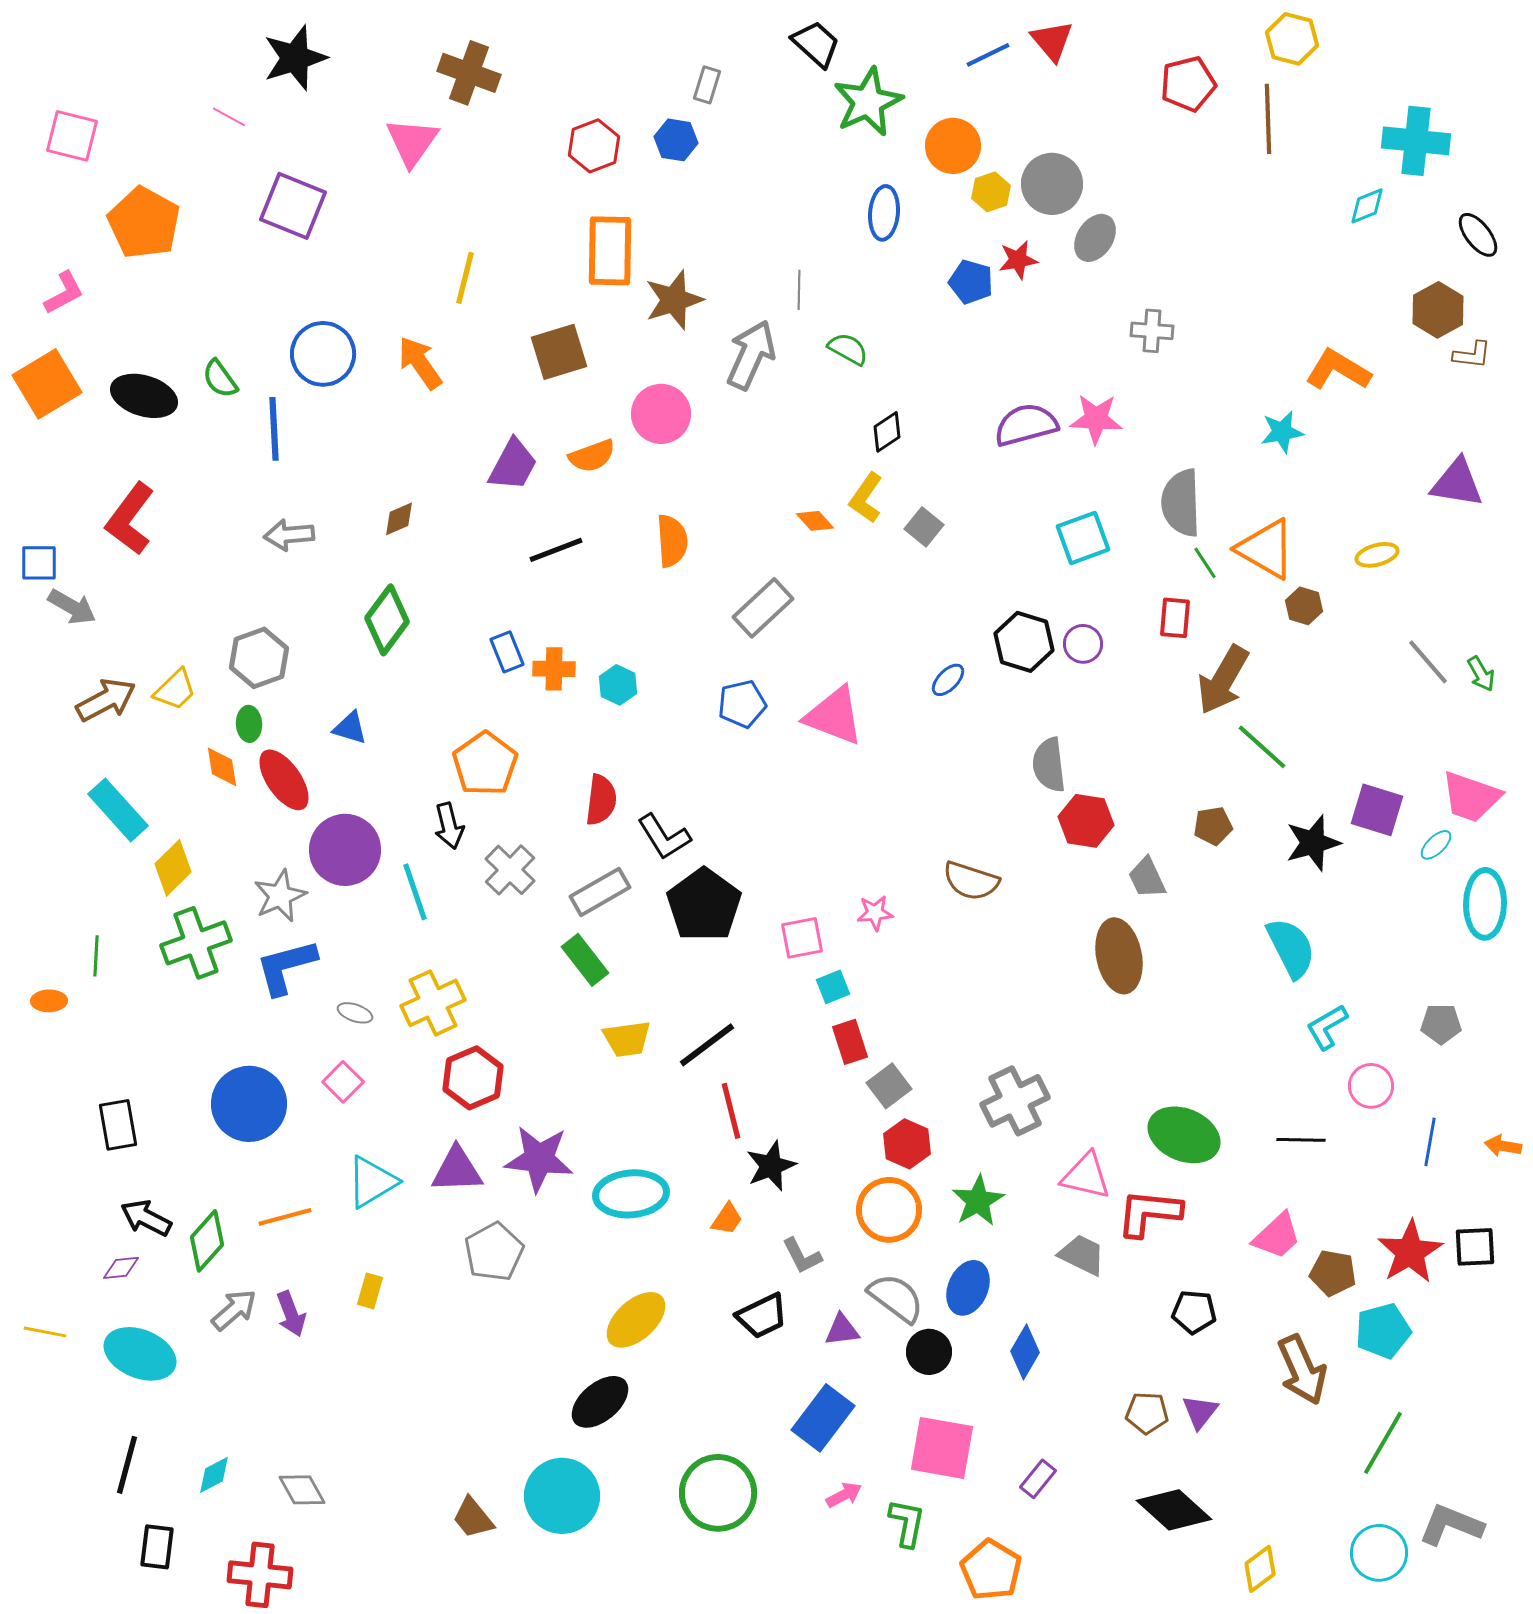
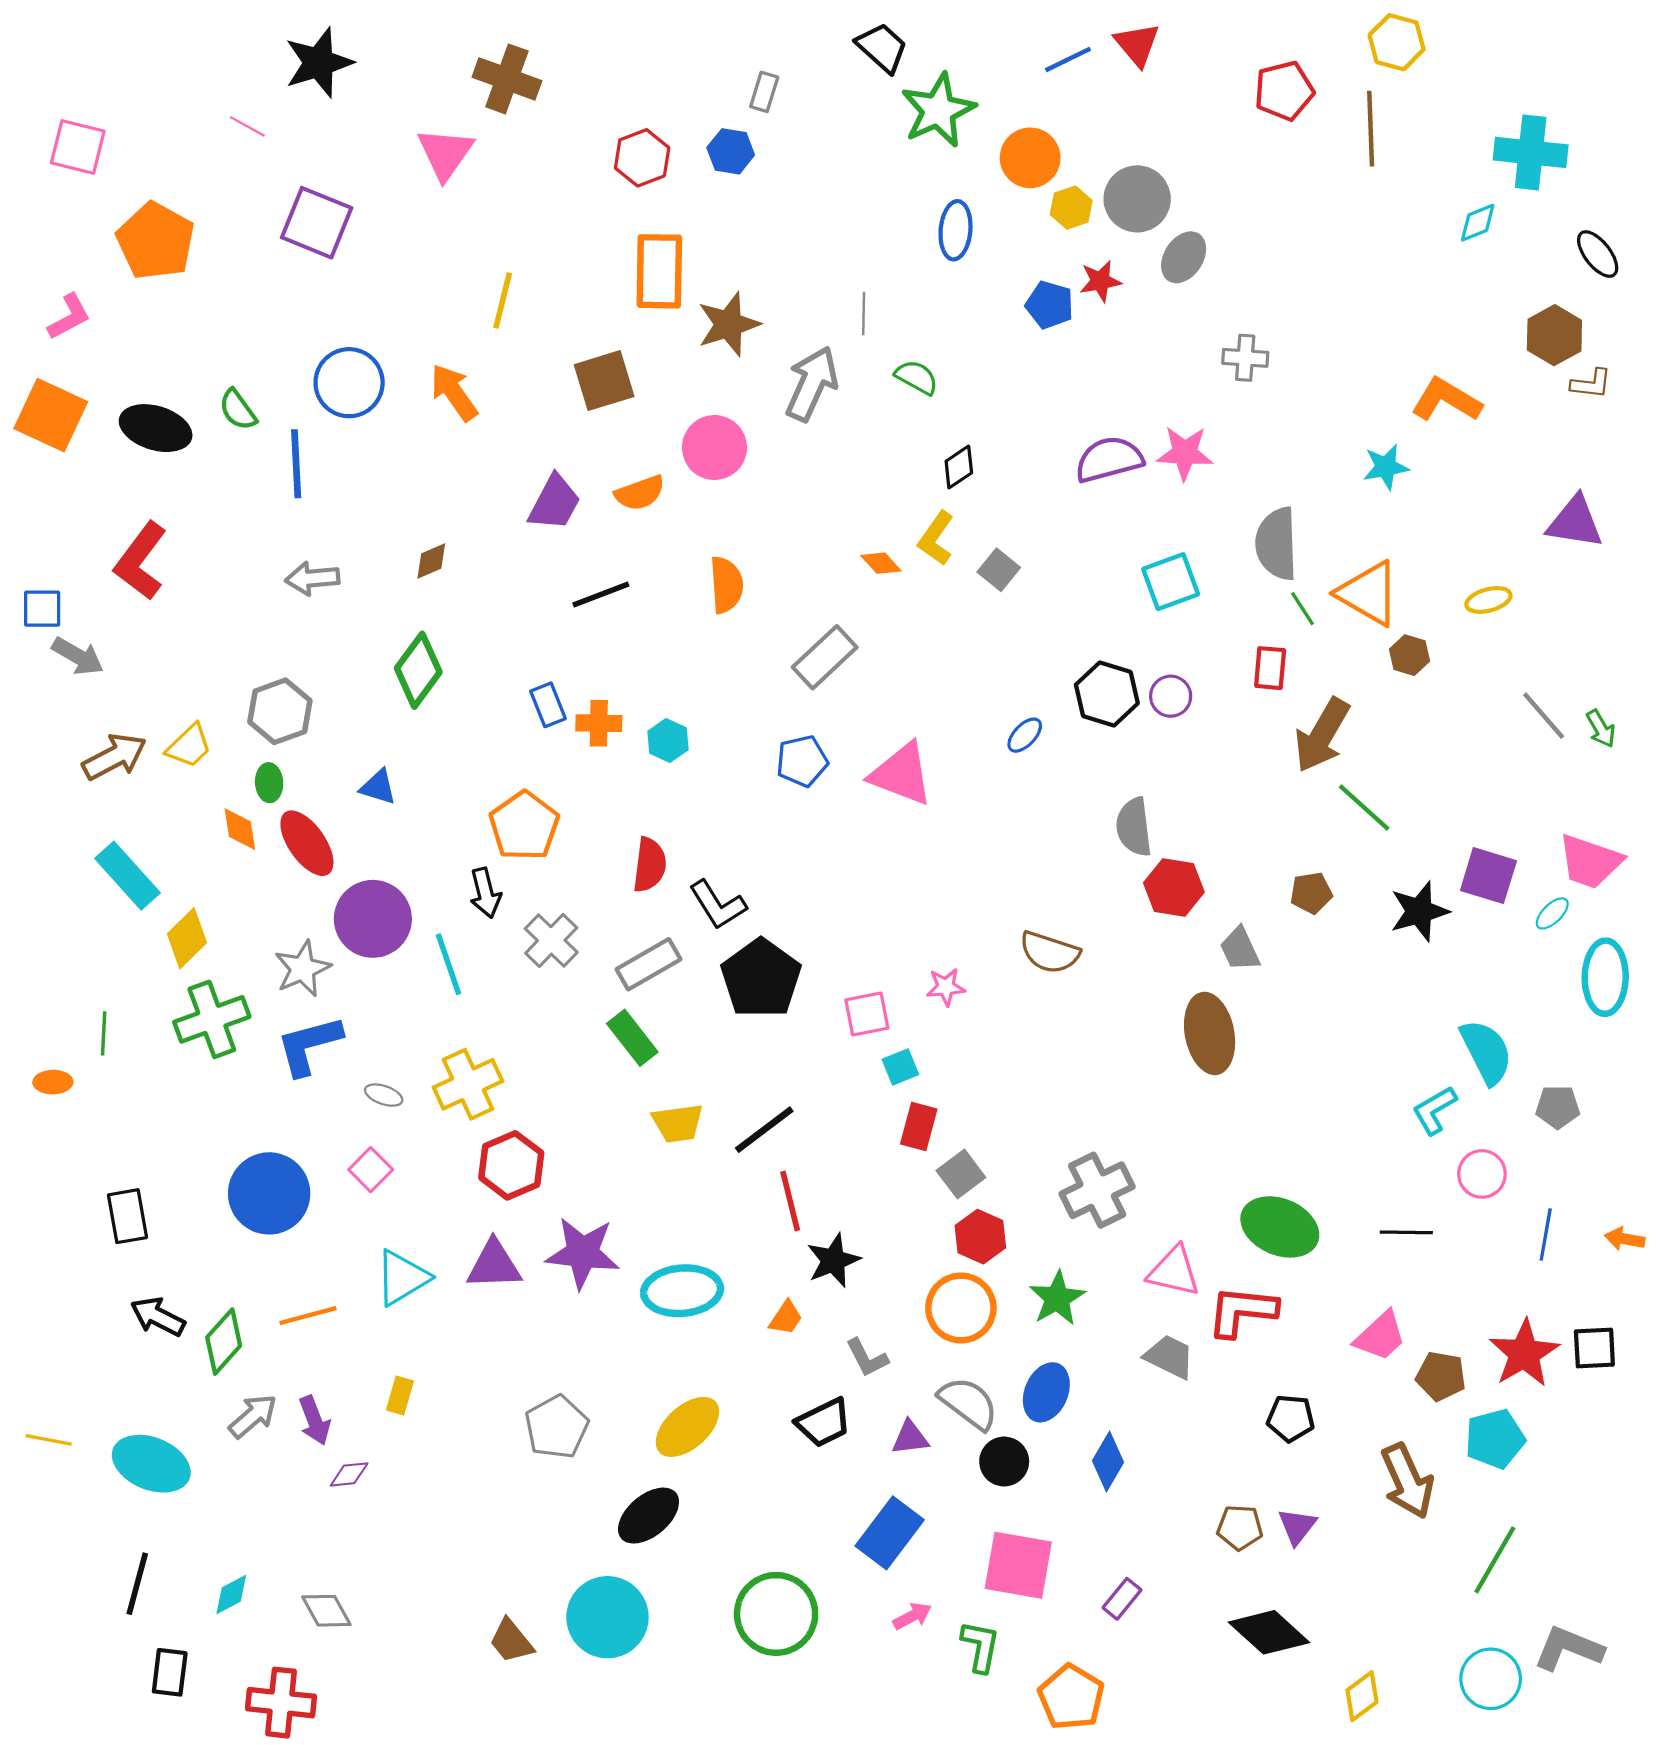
orange square: (47, 384) -> (51, 415), turned -34
cyan semicircle: (1291, 948) -> (1486, 1052), moved
red rectangle: (850, 1042) -> (919, 1126), turned 33
gray pentagon: (494, 1252) -> (557, 1427), moved
purple diamond: (121, 1268) -> (349, 1474), moved

